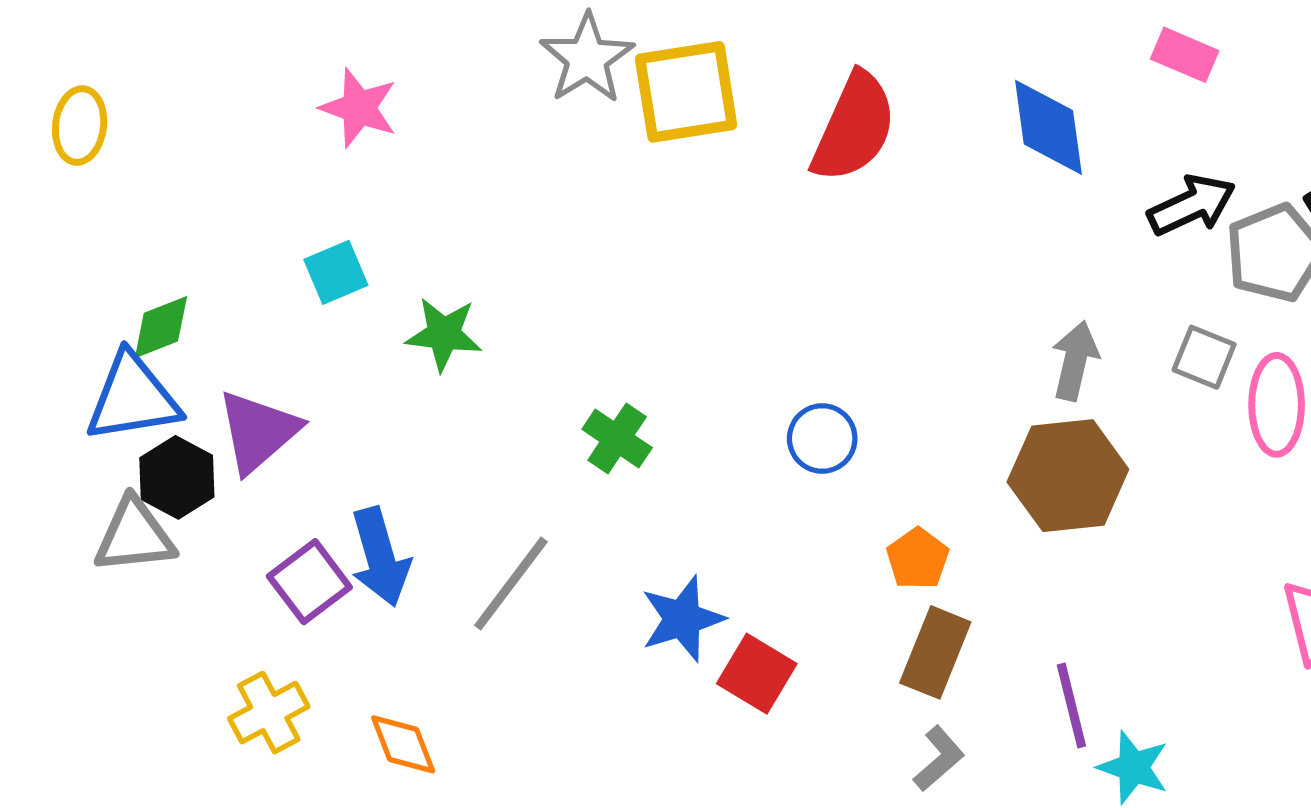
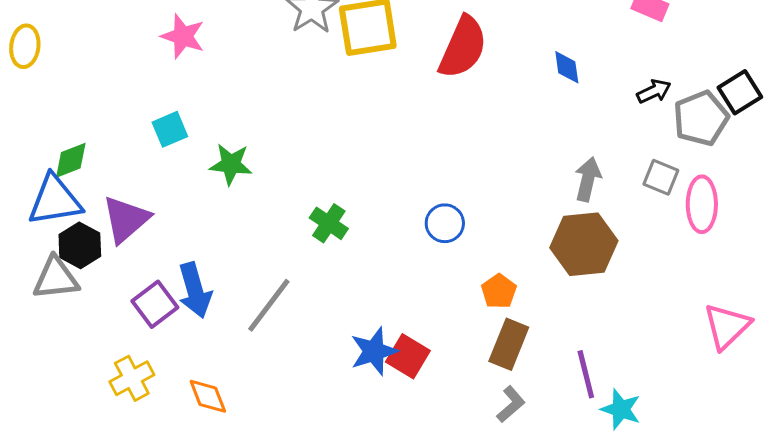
blue diamond: (1048, 127) -> (567, 67), moved, size x0.6
black arrow: (1192, 205) -> (654, 91), size x0.7
blue star: (682, 619) -> (374, 351), moved

